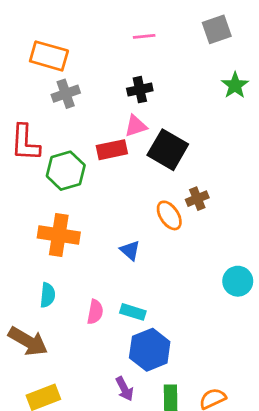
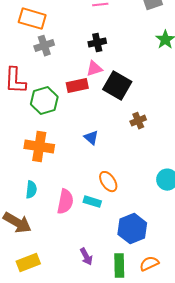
orange ellipse: (169, 215) -> (108, 182), moved
blue triangle: (130, 250) -> (91, 138), moved
pink semicircle: (95, 312) -> (65, 202), size x1.4
blue hexagon: (150, 350) -> (132, 229), moved

